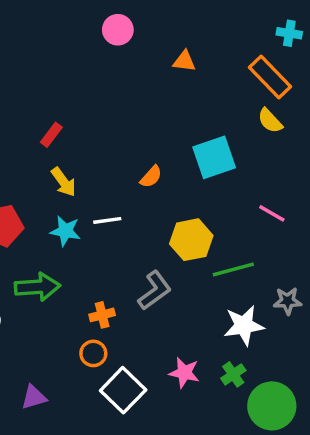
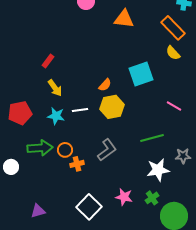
orange triangle: (184, 61) -> (124, 19), size x1.5
yellow hexagon: (191, 240) -> (112, 107), moved
orange circle: (93, 353) -> (65, 150), moved

